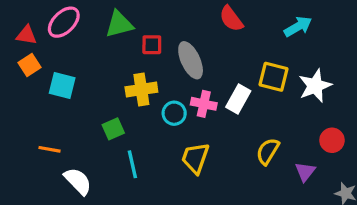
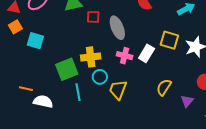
yellow cross: (141, 90) -> (91, 57), moved
cyan circle: (174, 113) -> (100, 77), moved
green square: (113, 129) -> (67, 69), size x1.6
orange line: (49, 149) -> (26, 89), moved
white semicircle: (78, 181) -> (43, 101), turned -36

